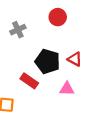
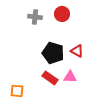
gray cross: (18, 30) -> (35, 17), moved, turned 32
red rectangle: (29, 81) -> (50, 78), moved

